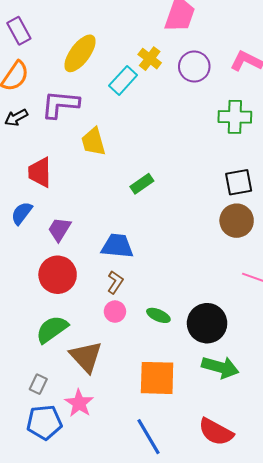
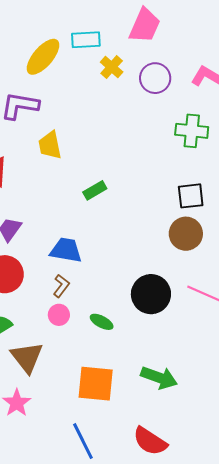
cyan rectangle: (123, 80) -> (86, 40), moved, turned 40
black circle: (207, 323) -> (151, 294), moved

